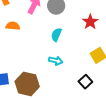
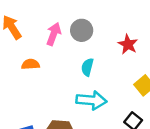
cyan arrow: (56, 61) -> (91, 100), size x1.6

